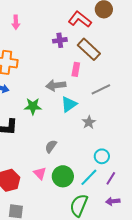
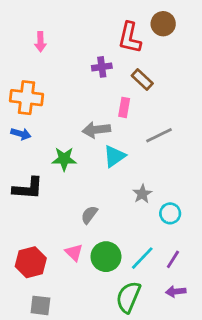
red L-shape: (80, 19) -> (130, 38), turned -115
brown rectangle: (89, 49) -> (142, 79), size x0.7
gray star: (89, 122) -> (142, 194), moved
cyan circle: (102, 156) -> (170, 213), moved

